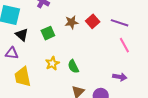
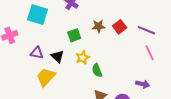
black triangle: (22, 35) -> (57, 56), moved
yellow star: (52, 63) -> (83, 58), moved
yellow trapezoid: (23, 77) -> (46, 77), turned 50

